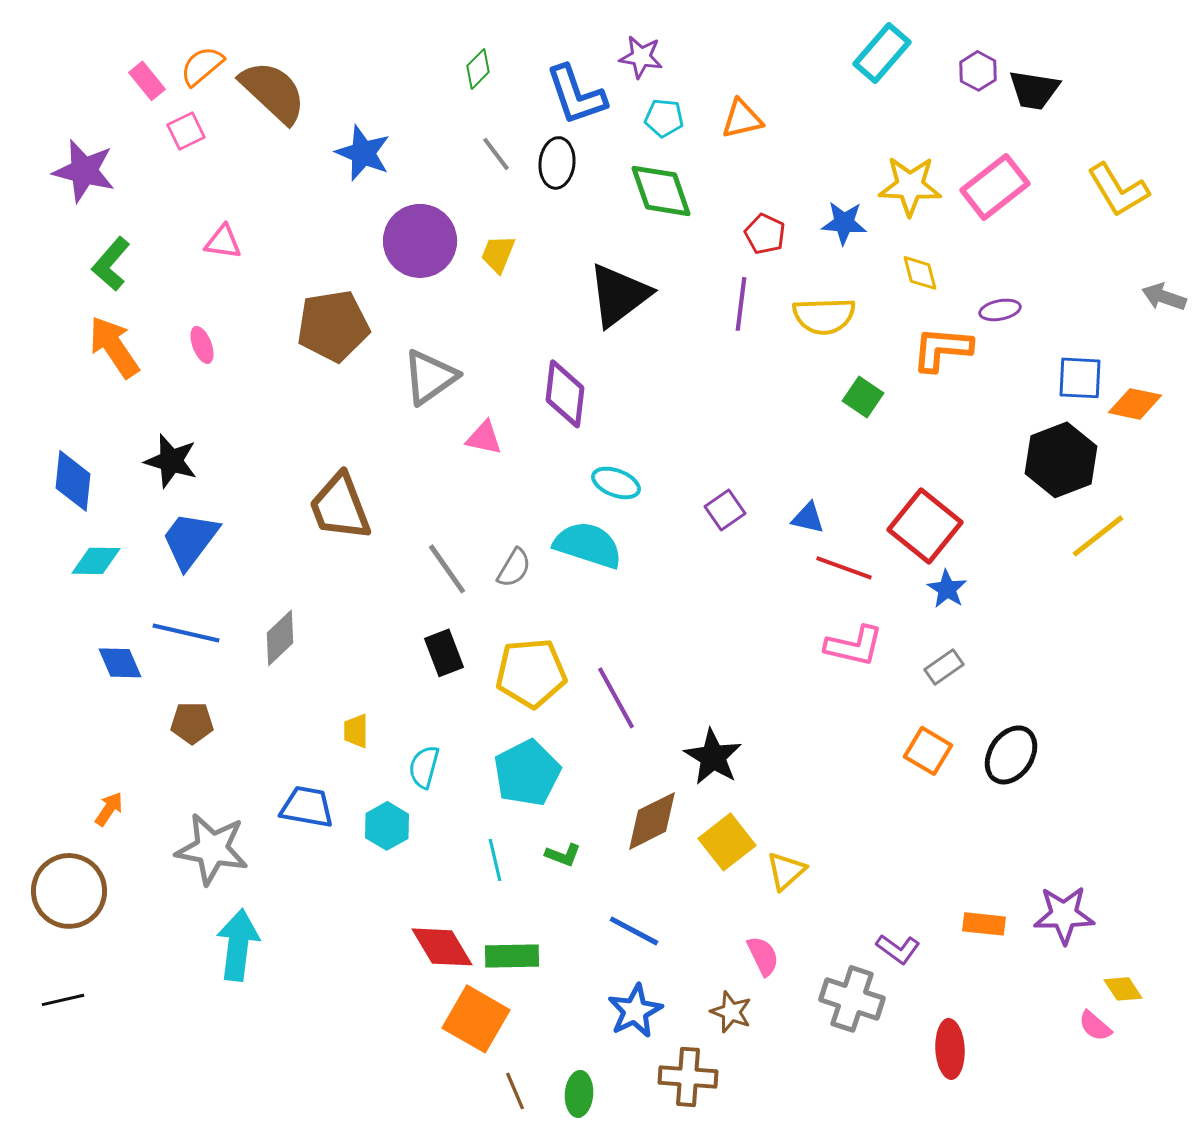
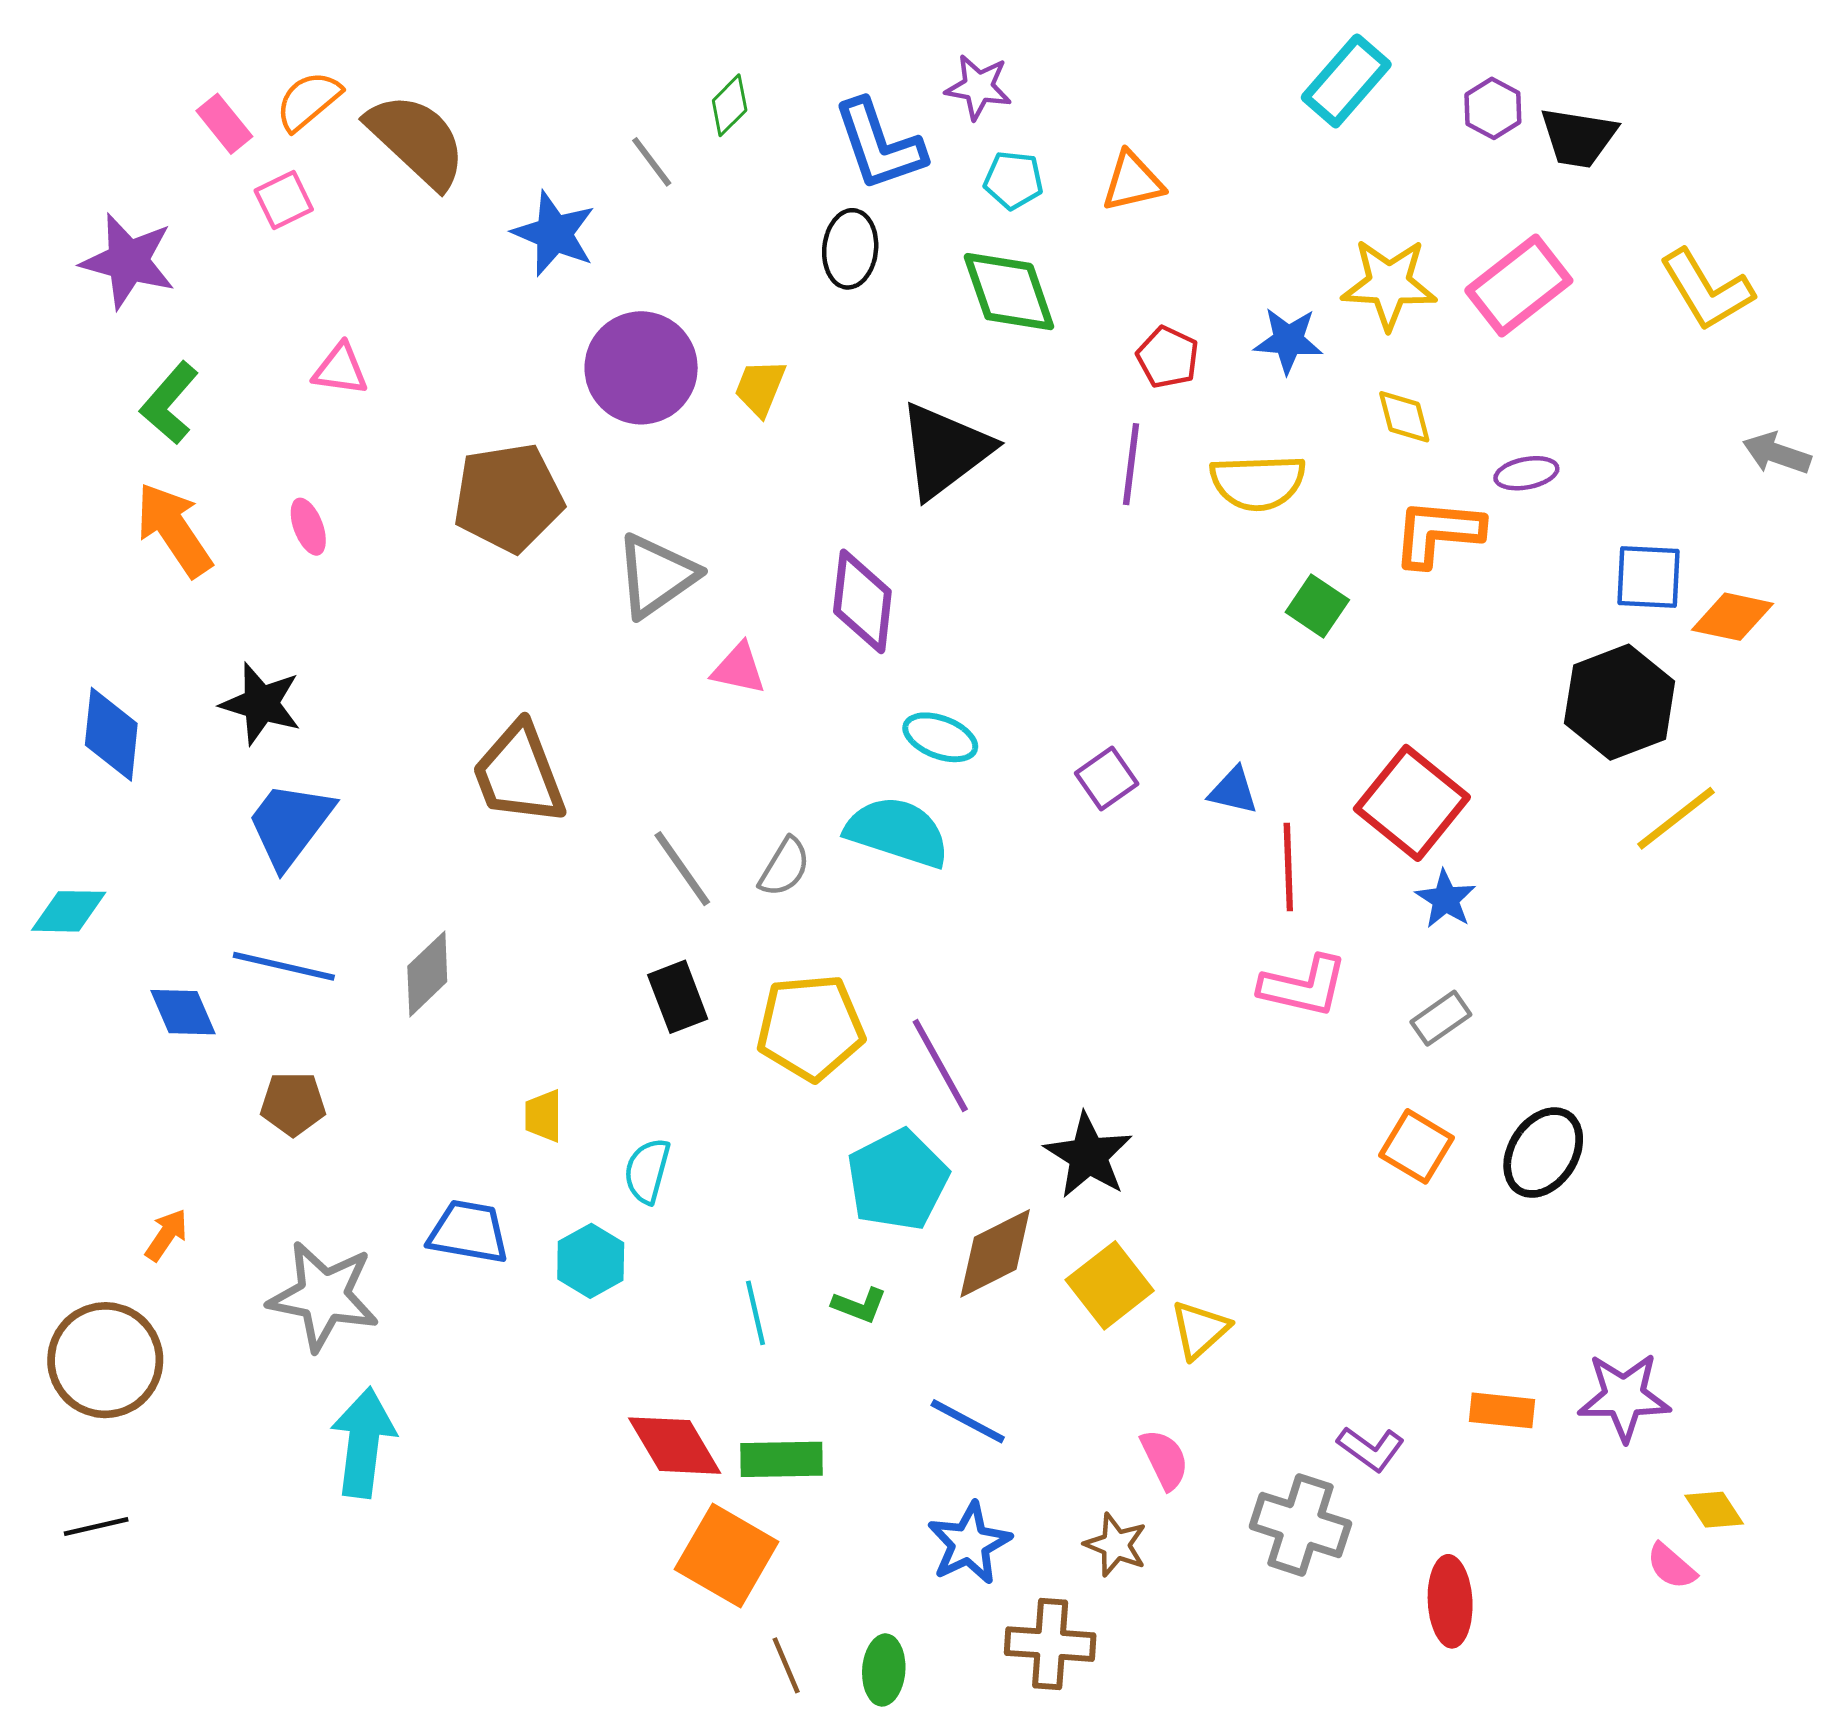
gray line: (496, 154) -> (652, 162), moved
cyan diamond: (96, 561) -> (69, 911), moved
red line: (844, 568) -> (1288, 867), turned 68
cyan pentagon: (527, 773) -> (897, 1180), moved

